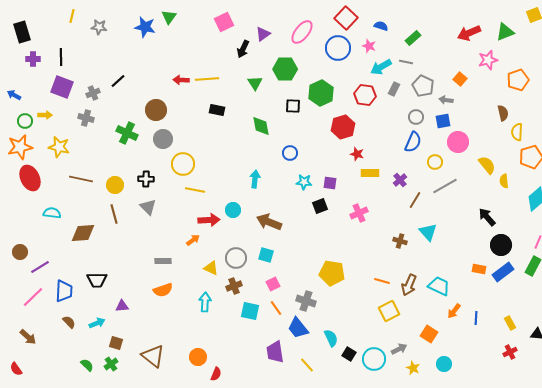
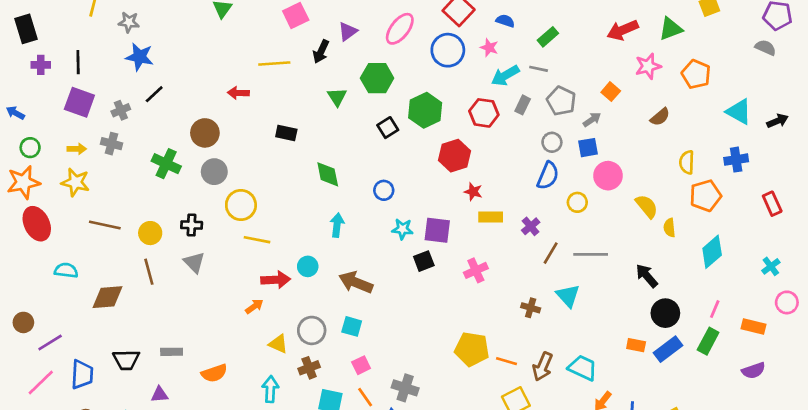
blue star: (145, 27) -> (140, 57), moved
yellow line: (207, 79) -> (274, 64), moved
orange pentagon: (518, 80) -> (696, 74), moved, turned -30
gray arrow: (446, 100) -> (592, 120), turned 136
black square: (293, 106) -> (388, 128), turned -35
brown semicircle: (503, 113) -> (660, 117), moved, turned 63
yellow arrow: (45, 115) -> (77, 149), moved
green diamond: (261, 126) -> (328, 174), moved
purple square: (330, 183) -> (437, 230), size x1.5
gray line: (445, 186) -> (591, 254), moved, turned 30
gray rectangle: (163, 261) -> (172, 352), moved
yellow pentagon: (332, 273) -> (472, 349), moved

